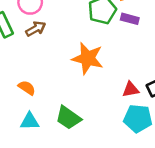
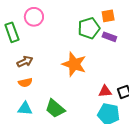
brown arrow: (36, 29) -> (25, 61), moved
orange semicircle: (27, 88) -> (25, 83), turned 128

